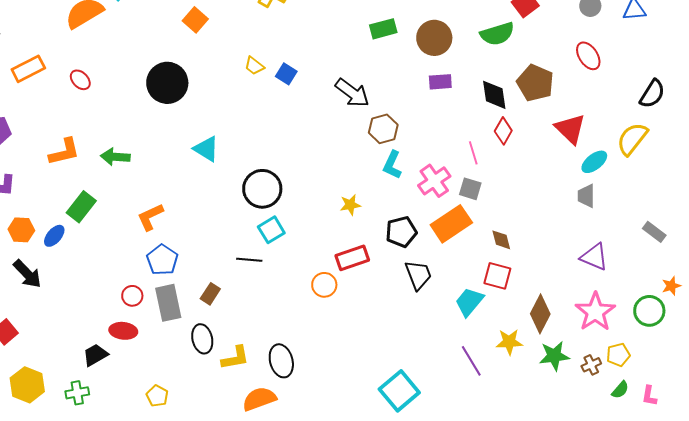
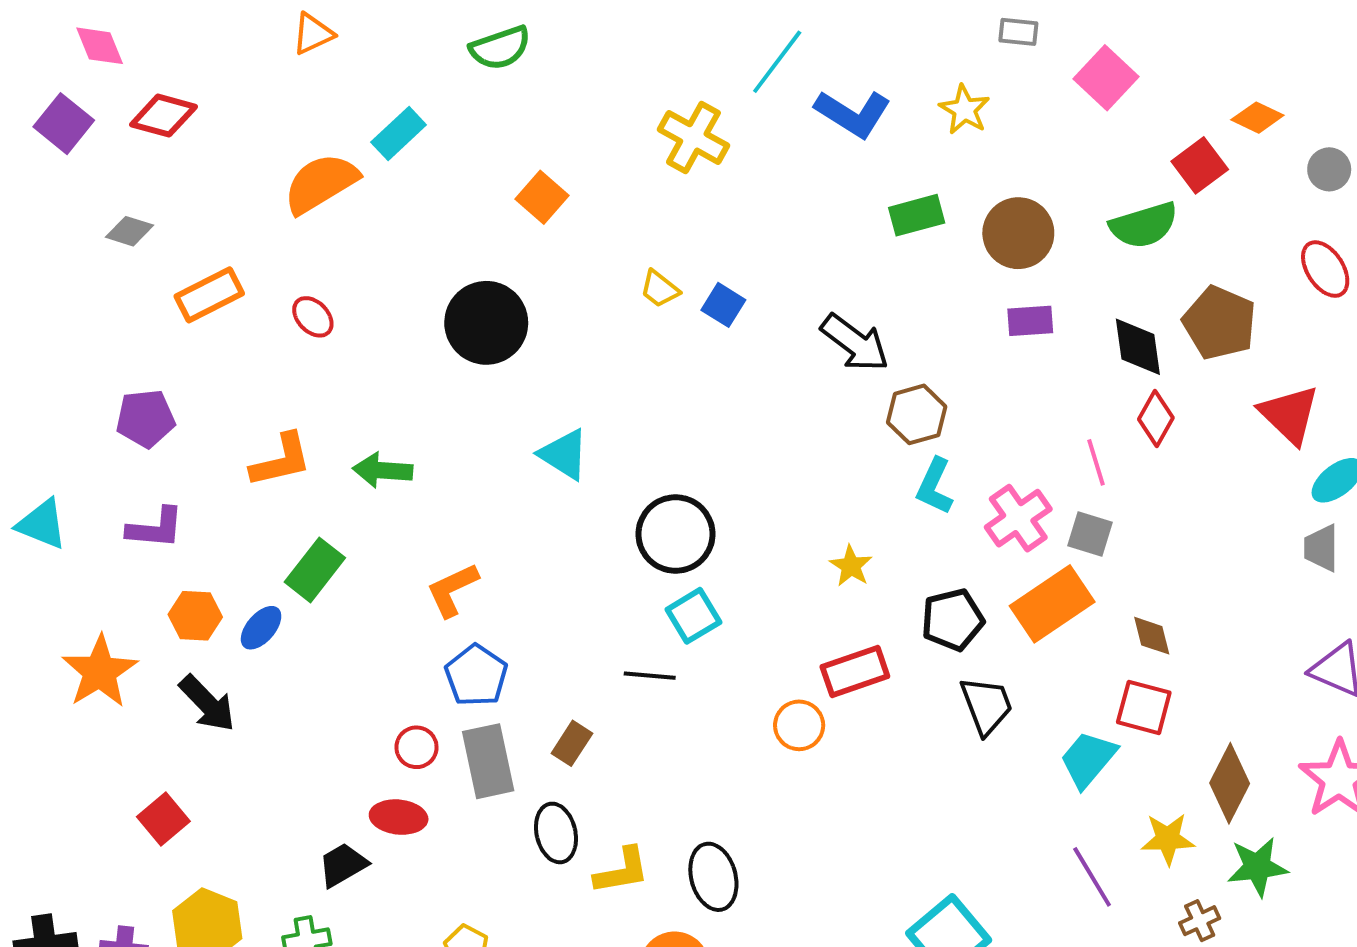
yellow star: (350, 205) -> (851, 566), turned -30
brown cross: (591, 365) -> (1200, 921), moved

